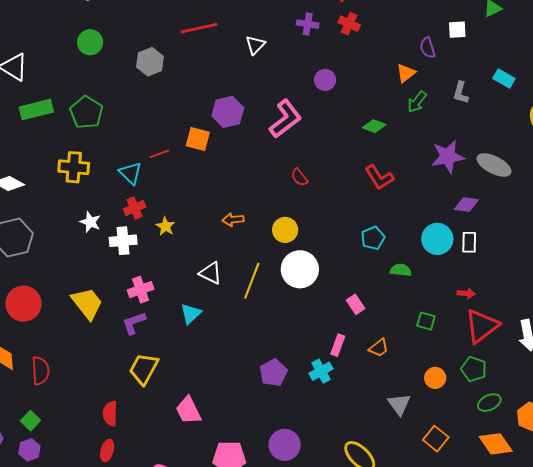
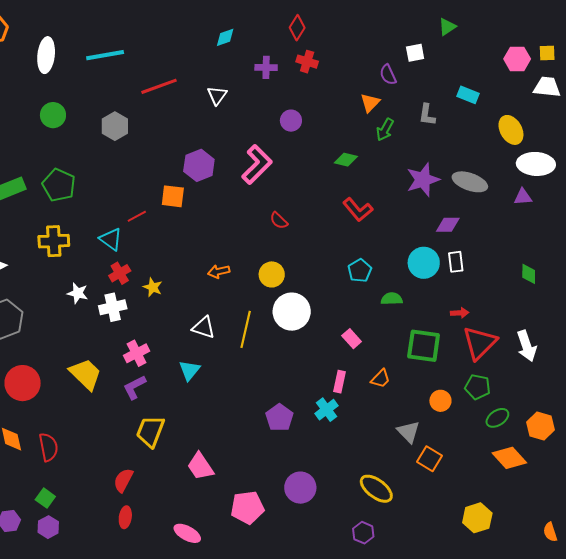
green square: (426, 321) -> (424, 346), size x1.8
red semicircle: (110, 414) -> (123, 480), turned 35
orange square: (436, 439) -> (429, 459), moved

